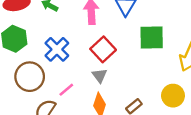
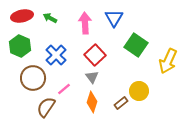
green square: (152, 38) -> (136, 45), turned 35
yellow circle: (173, 96) -> (139, 91), moved

